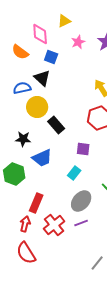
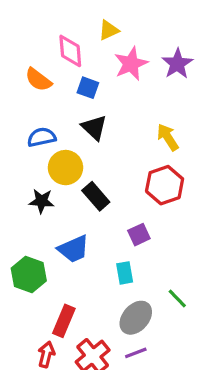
pink star: (78, 42) -> (131, 64), size x1.5
black triangle: (42, 78) -> (94, 128), moved
black star: (23, 139) -> (42, 201), moved
purple square: (83, 149) -> (139, 235), turned -32
cyan rectangle: (74, 173) -> (125, 273), turned -48

